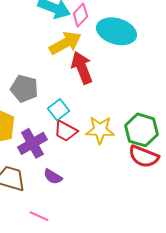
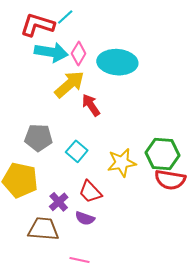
red arrow: (82, 68) -> (91, 105), size x0.7
red trapezoid: (66, 131) -> (90, 192), moved, turned 30
purple cross: (32, 143) -> (59, 202), moved, size x0.7

